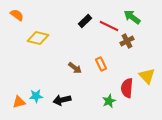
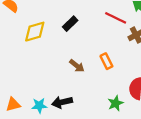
black rectangle: (85, 21) -> (70, 24), moved
yellow diamond: (38, 38) -> (35, 32), turned -30
cyan star: (36, 96) -> (39, 106), moved

